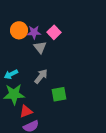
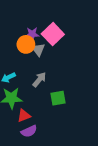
orange circle: (19, 30) -> (26, 44), moved
pink square: (54, 32) -> (53, 34), size x1.5

